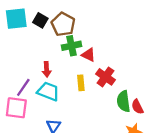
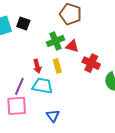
brown pentagon: (63, 24) -> (71, 14), moved
yellow rectangle: (81, 83) -> (57, 66), moved

